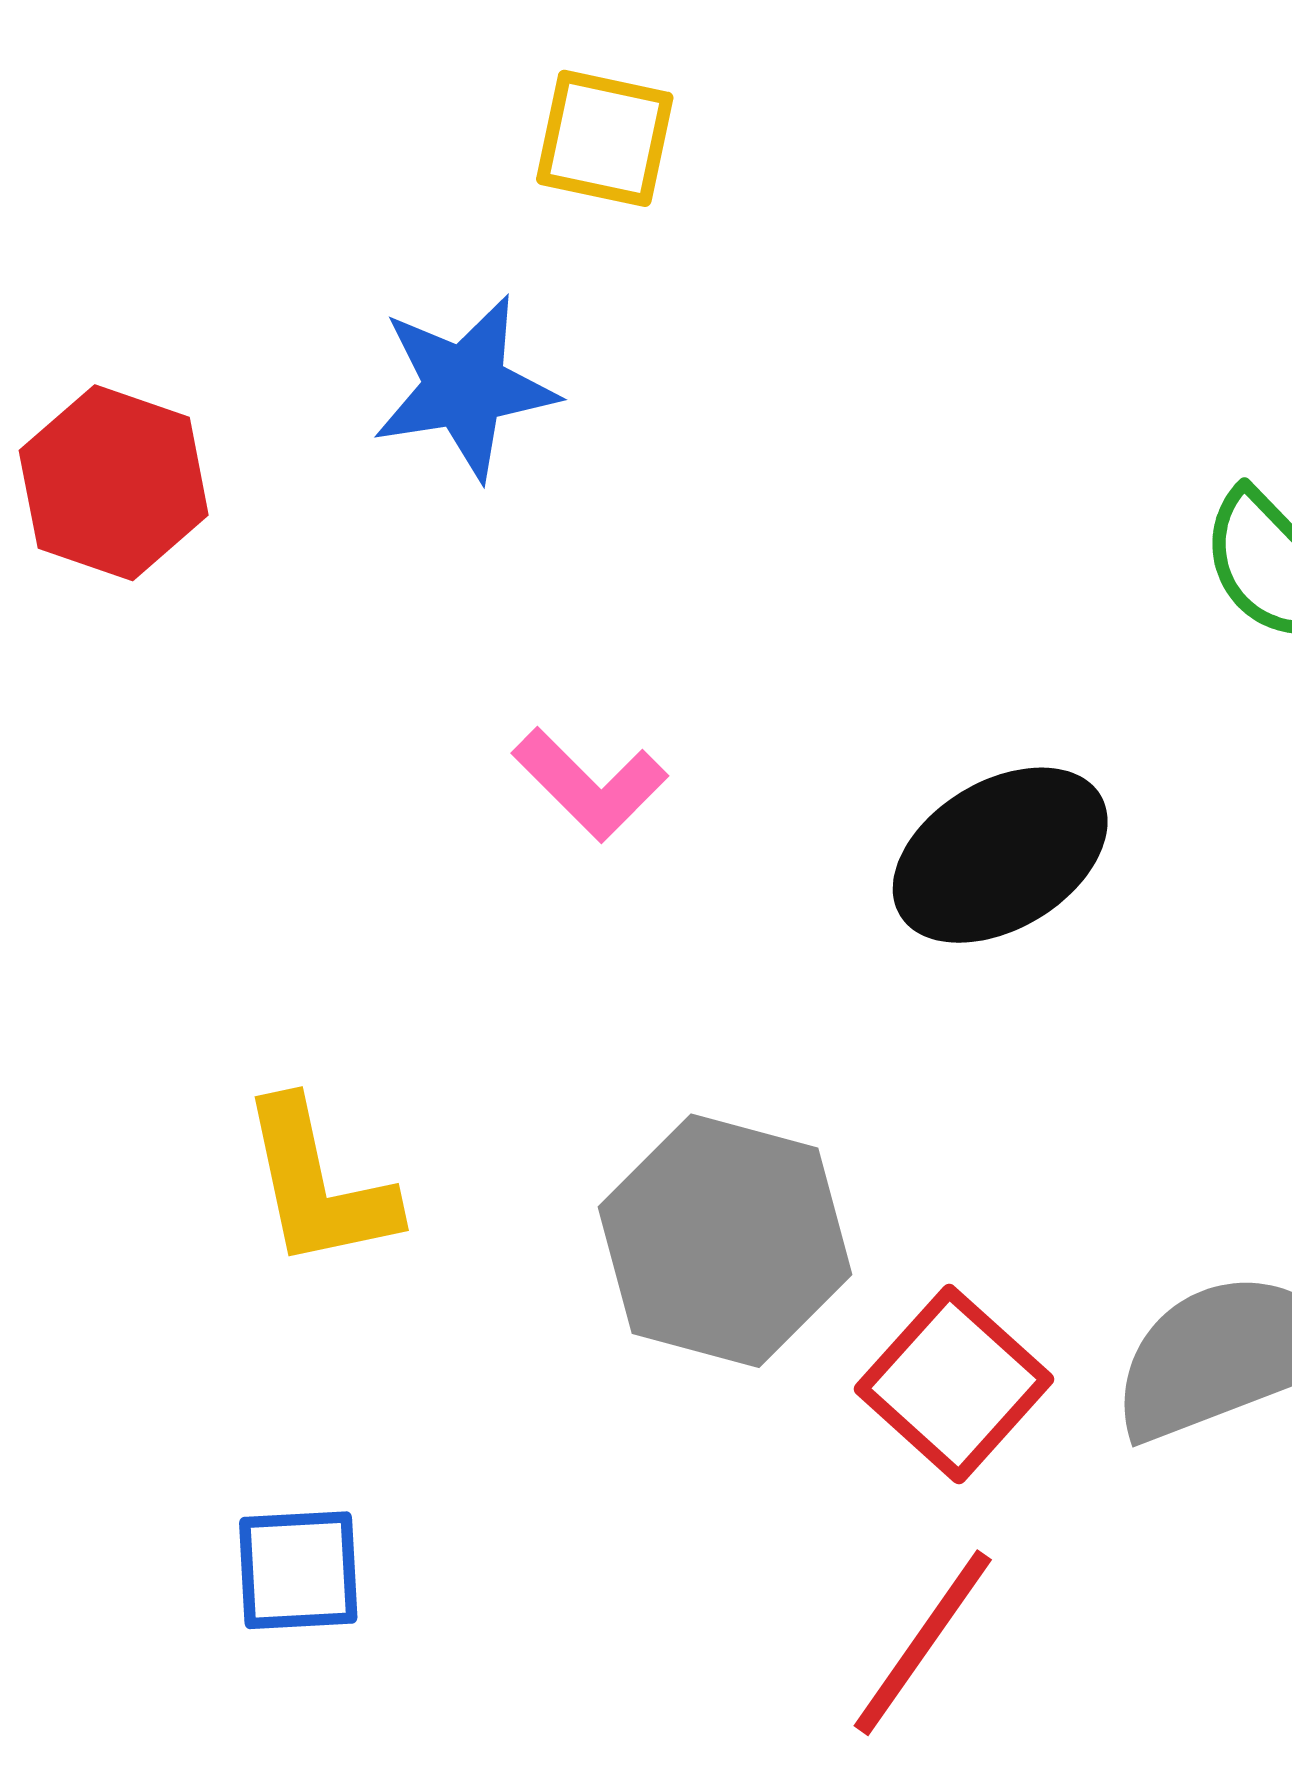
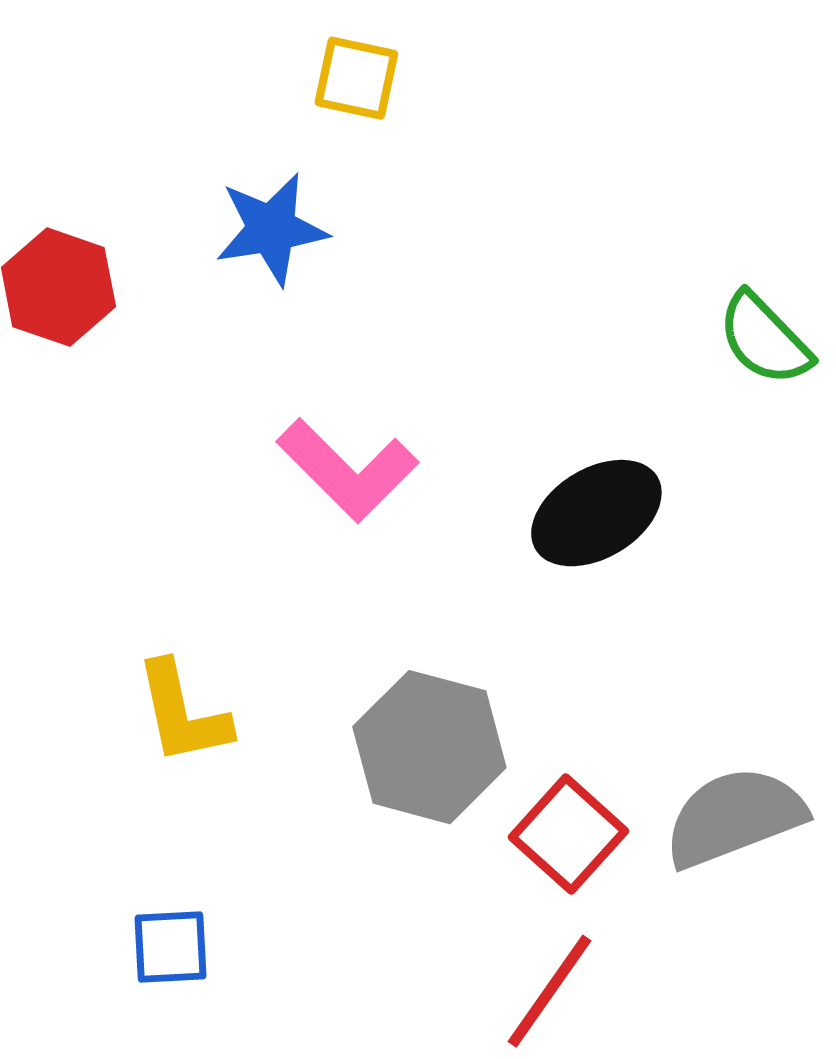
pink L-shape: (590, 784) -> (347, 470), size x1.5

